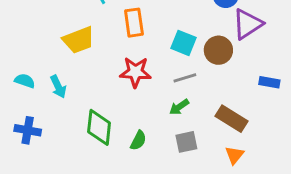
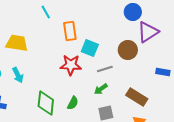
yellow trapezoid: (79, 40) -> (17, 43), moved, turned -150
cyan square: (183, 43) -> (90, 48), moved
green semicircle: (138, 140) -> (73, 103), moved

